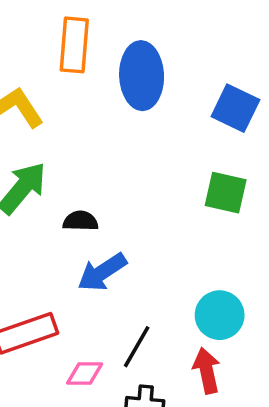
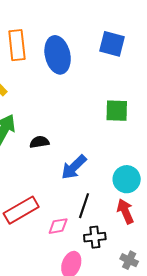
blue square: (235, 108) -> (112, 44), moved
blue arrow: (102, 272) -> (74, 167), moved

